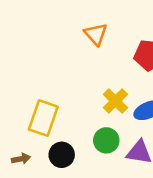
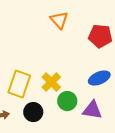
yellow cross: (115, 101) -> (51, 82), moved

